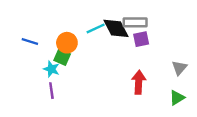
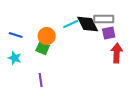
cyan star: (51, 69) -> (15, 58), moved
red arrow: (139, 82) -> (117, 53), moved
purple line: (51, 91) -> (41, 80), moved

